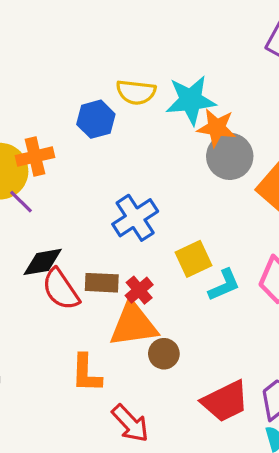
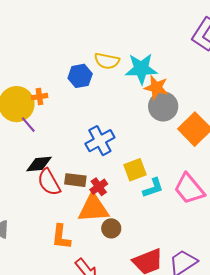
orange cross: (35, 157) -> (39, 97), size x0.7

